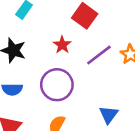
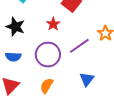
purple line: (99, 55) -> (79, 46), moved

